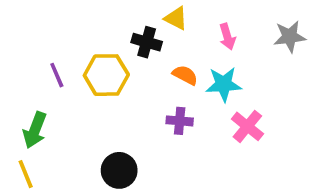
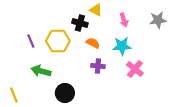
orange semicircle: (185, 75) -> (93, 43), moved
green arrow: (35, 130) -> (41, 71), moved, turned 84

